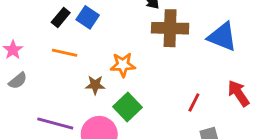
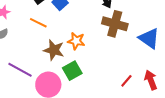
brown star: (95, 85) -> (54, 50), size x1.5
red line: (194, 103) -> (126, 81), moved

